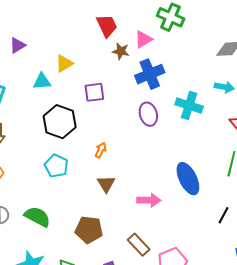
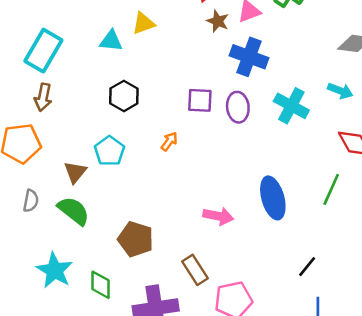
blue cross: (150, 74) -> (249, 57), turned 32
purple square: (94, 92) -> (200, 100), moved
black hexagon: (60, 122) -> (124, 96), size x0.7
brown triangle: (106, 184) -> (75, 172), moved
black line: (223, 215) -> (307, 267), moved

